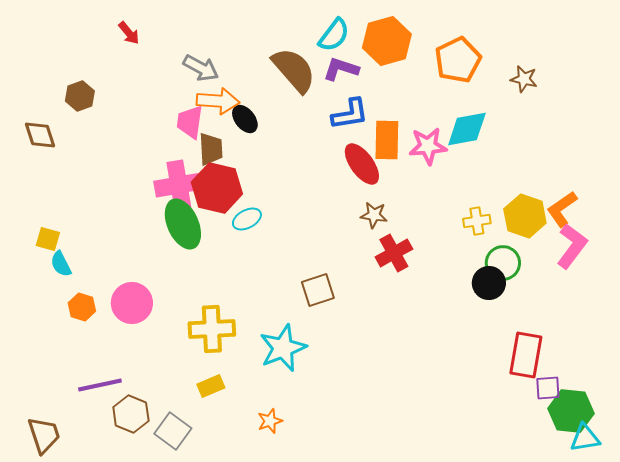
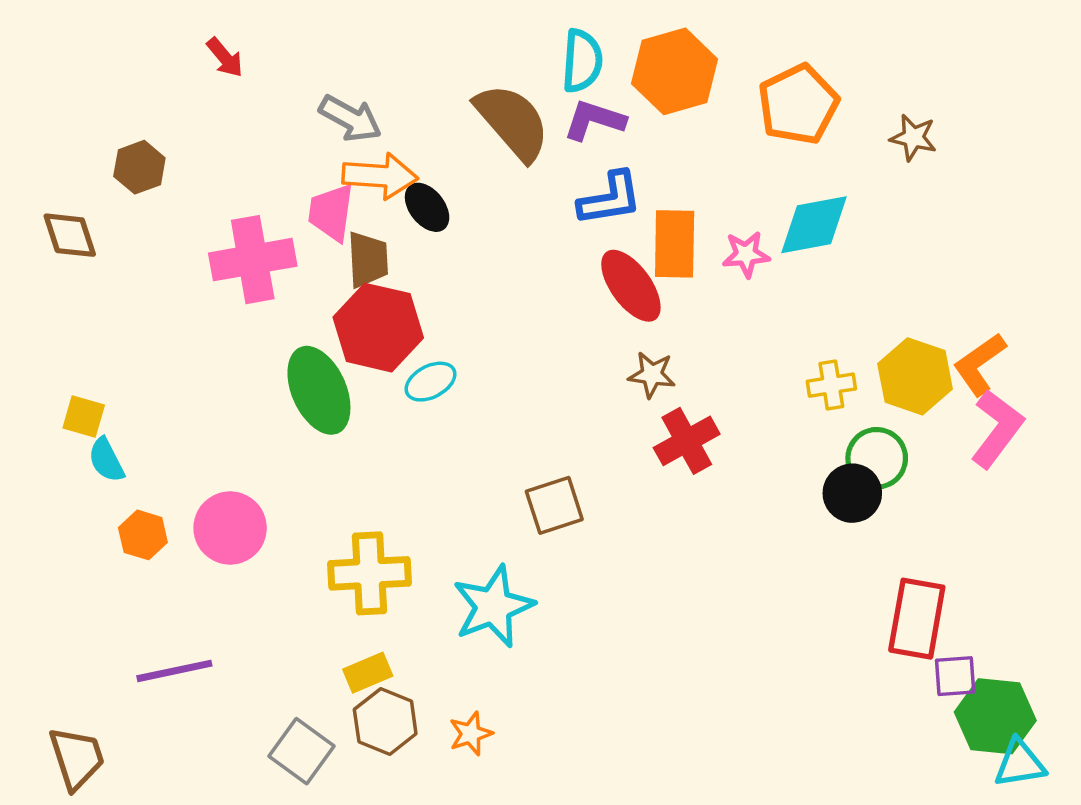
cyan semicircle: (334, 35) -> (582, 61), turned -33
pink star: (428, 146) -> (746, 254), size x0.7
pink cross: (179, 185) -> (253, 260), moved
brown hexagon: (131, 414) -> (385, 721), moved

